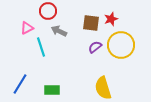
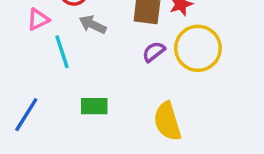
green rectangle: (52, 90) -> (94, 106), moved

